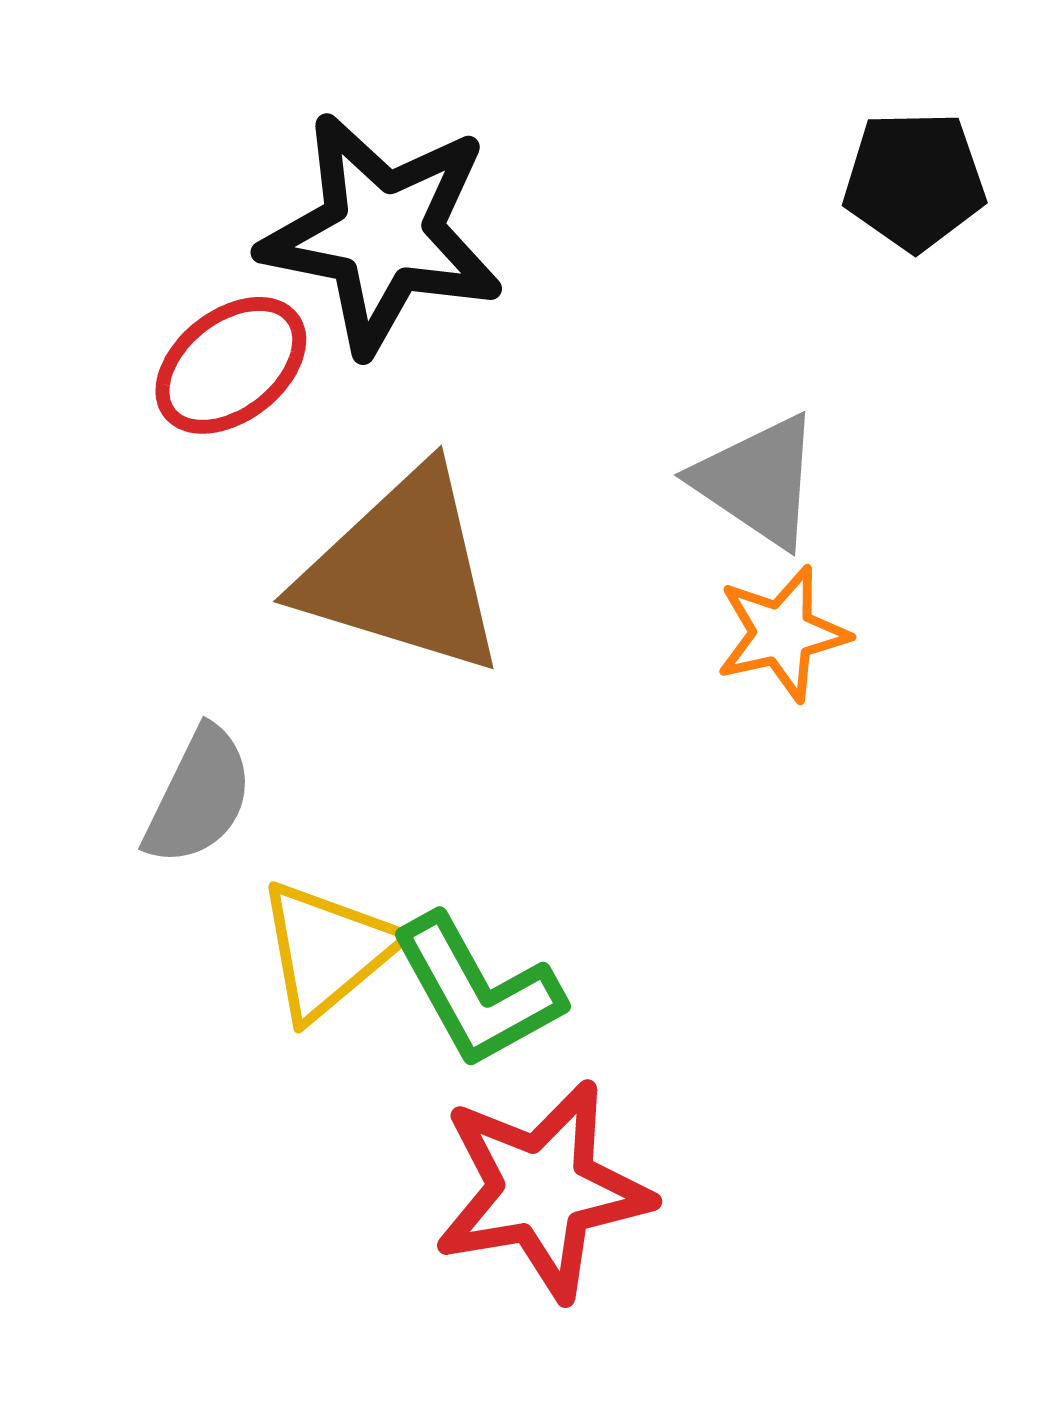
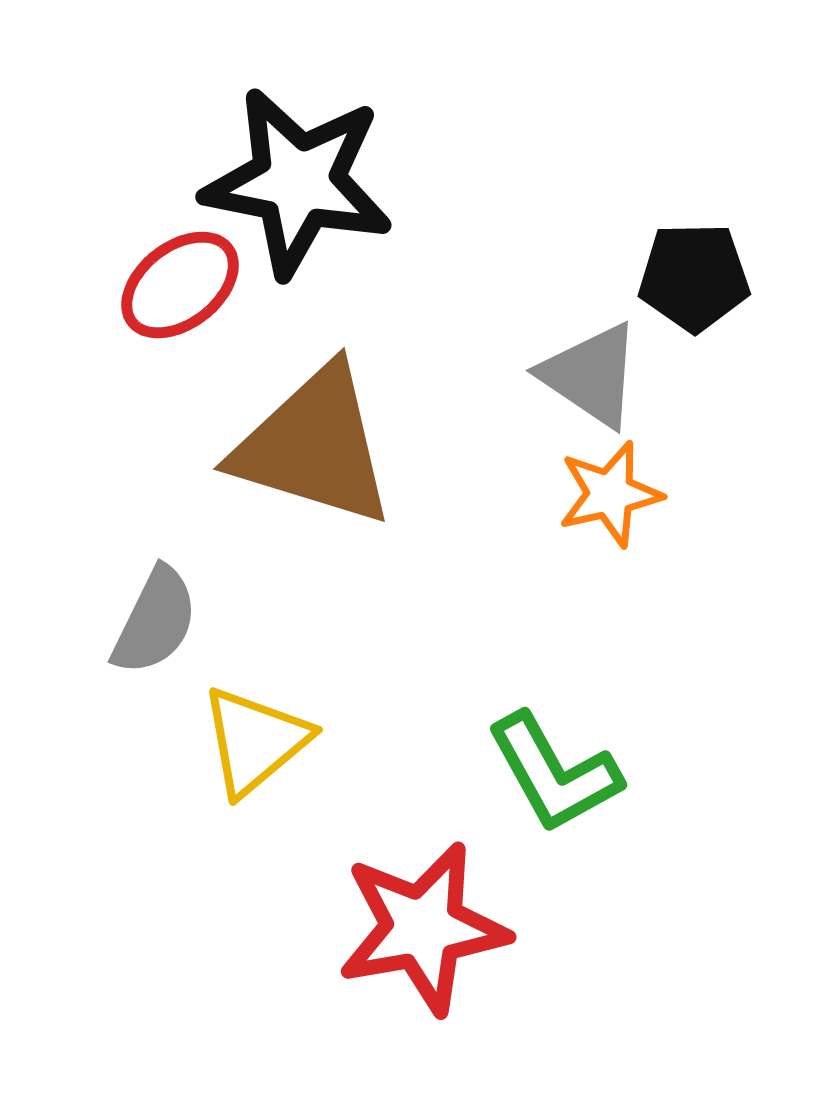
black pentagon: (914, 181) -> (694, 277), moved
green L-shape: (477, 991) -> (554, 773), moved

